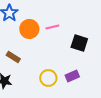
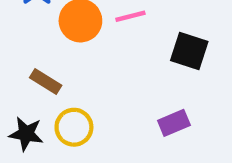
yellow circle: (48, 78) -> (74, 127), moved

